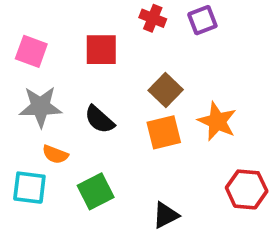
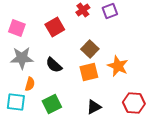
red cross: (153, 18) -> (83, 10), turned 32
red square: (101, 50) -> (55, 27), turned -30
orange semicircle: (55, 154) -> (30, 84), turned -96
black triangle: (166, 215) -> (94, 107), moved

